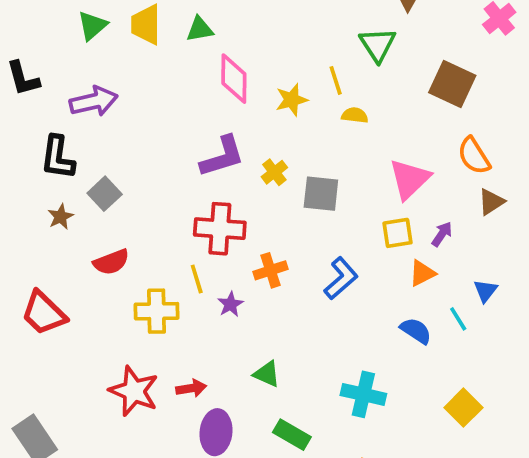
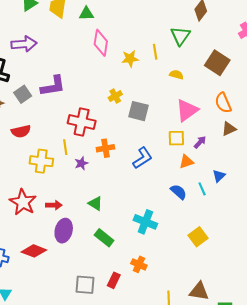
yellow semicircle: (355, 115) -> (176, 75), moved
purple L-shape: (222, 156) -> (53, 86), moved

